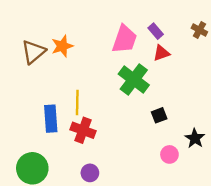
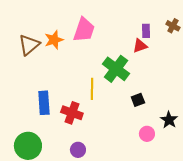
purple rectangle: (156, 31) -> (146, 31), moved, turned 40
pink trapezoid: (124, 39) -> (84, 30), moved
yellow line: (77, 103) -> (92, 89), moved

